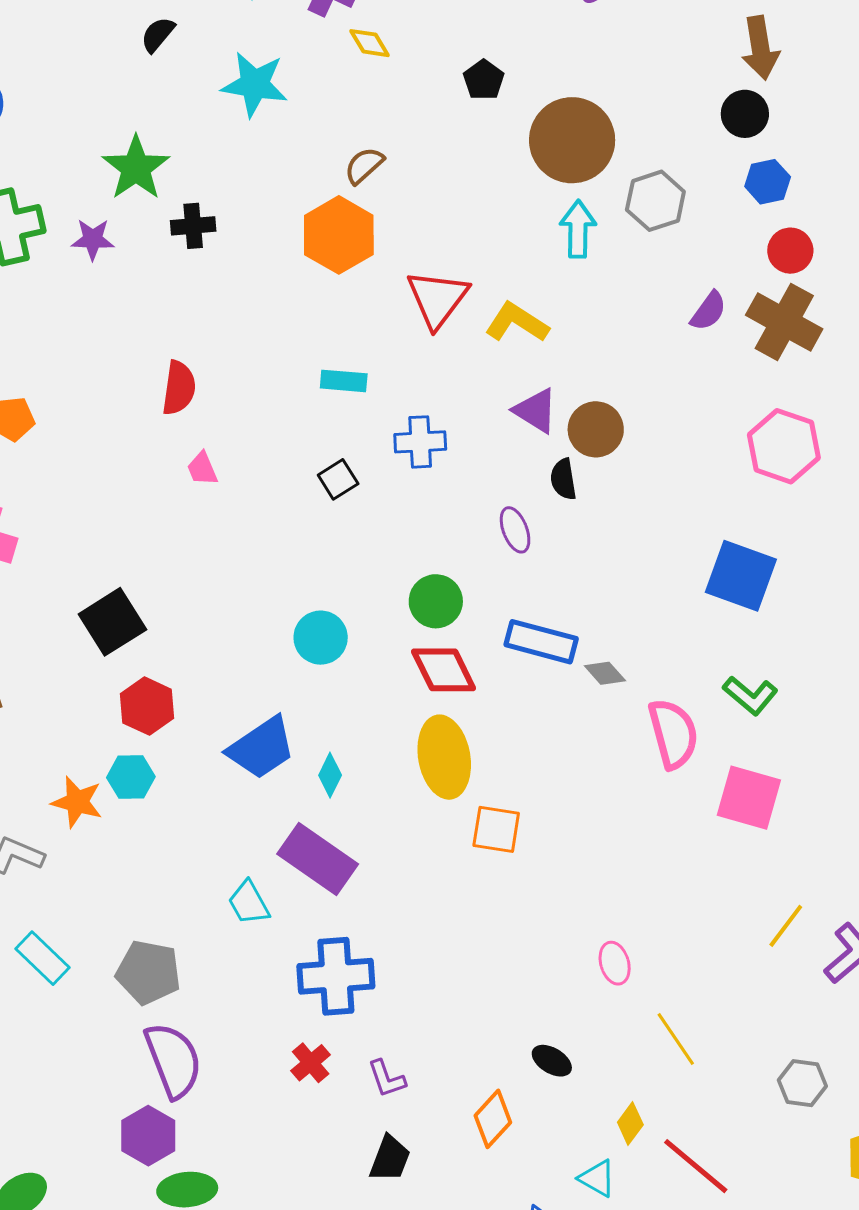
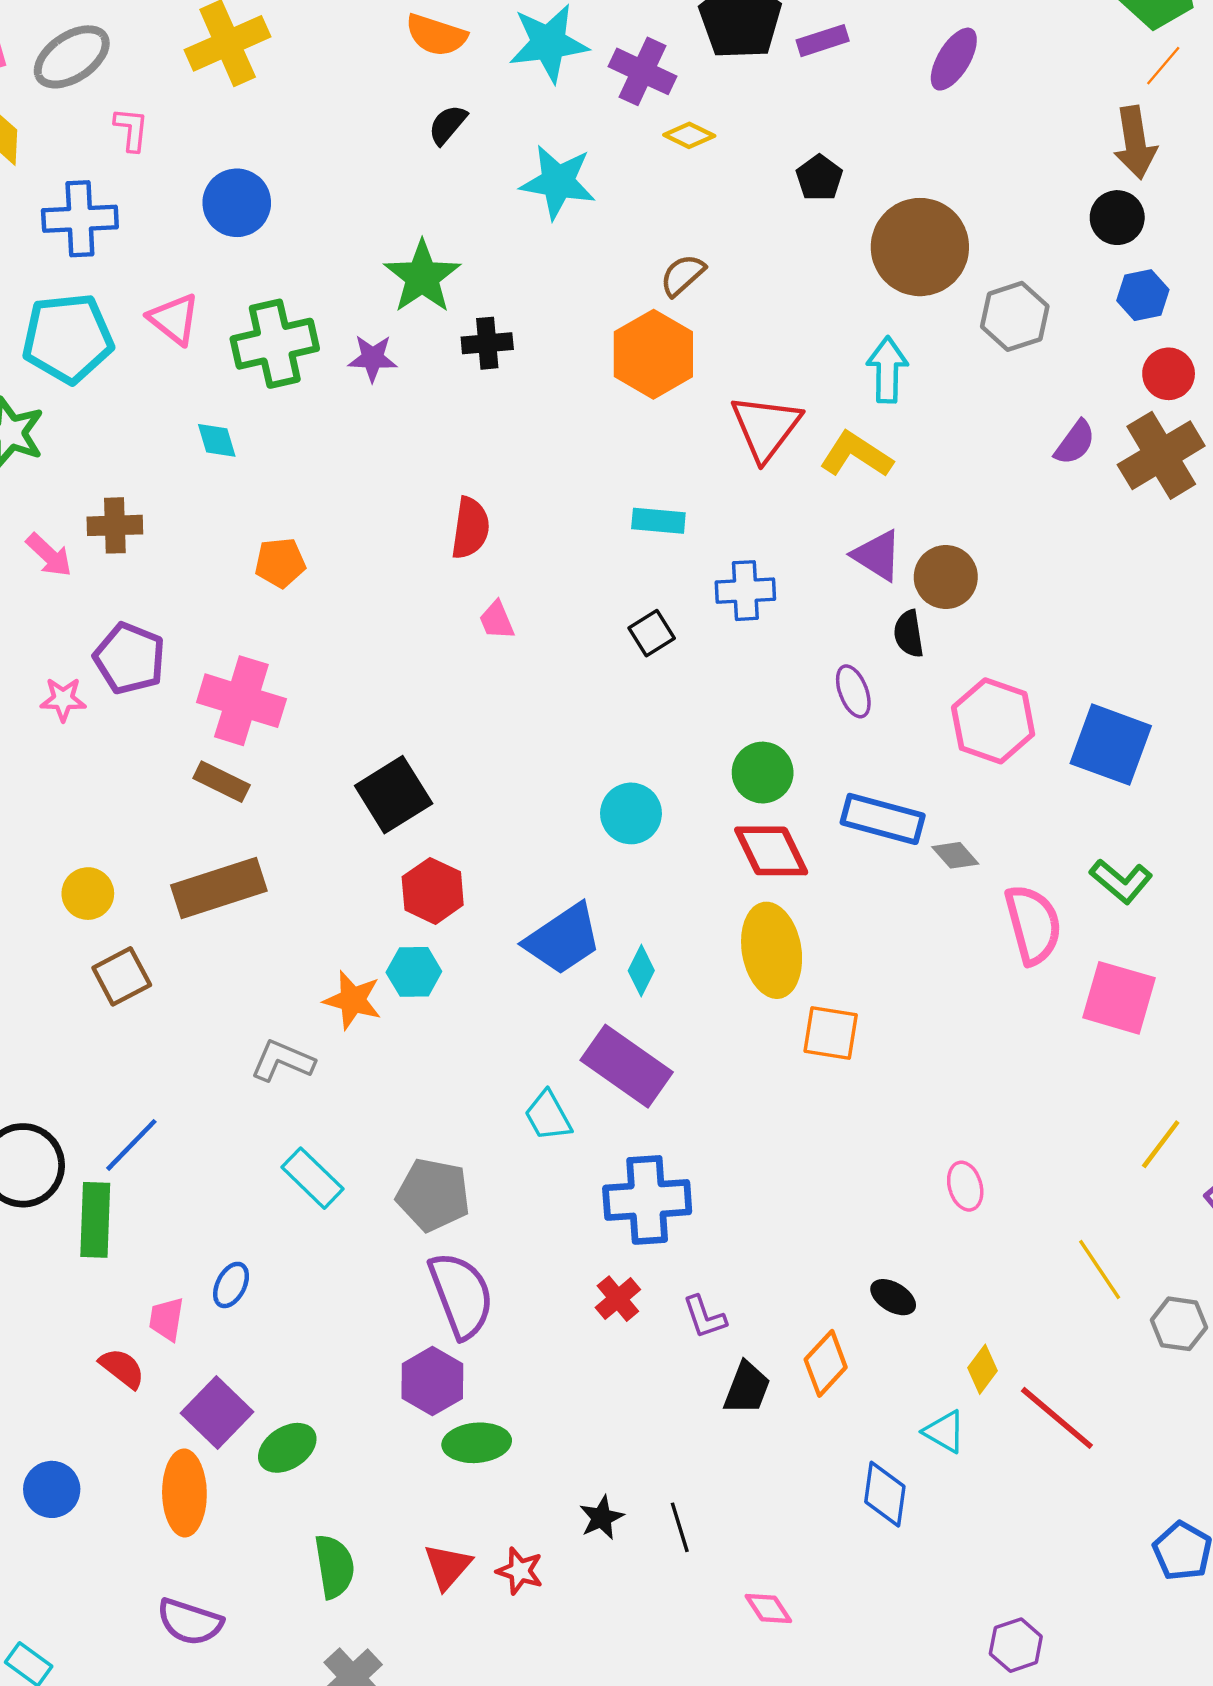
yellow diamond: (370, 43) -> (689, 135), turned -33
cyan arrow: (578, 229) -> (887, 370), moved
brown cross: (784, 322) -> (1161, 455), turned 30
pink hexagon: (784, 446) -> (993, 721), moved
yellow line: (676, 1039) -> (1100, 1270), moved
black trapezoid: (390, 1159) -> (747, 1388), moved

